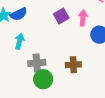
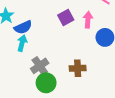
blue semicircle: (19, 14) -> (23, 27), moved
gray cross: (37, 63) -> (40, 66), turned -30

